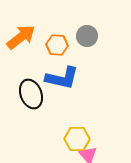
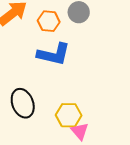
black ellipse: (31, 94) -> (23, 103), moved

